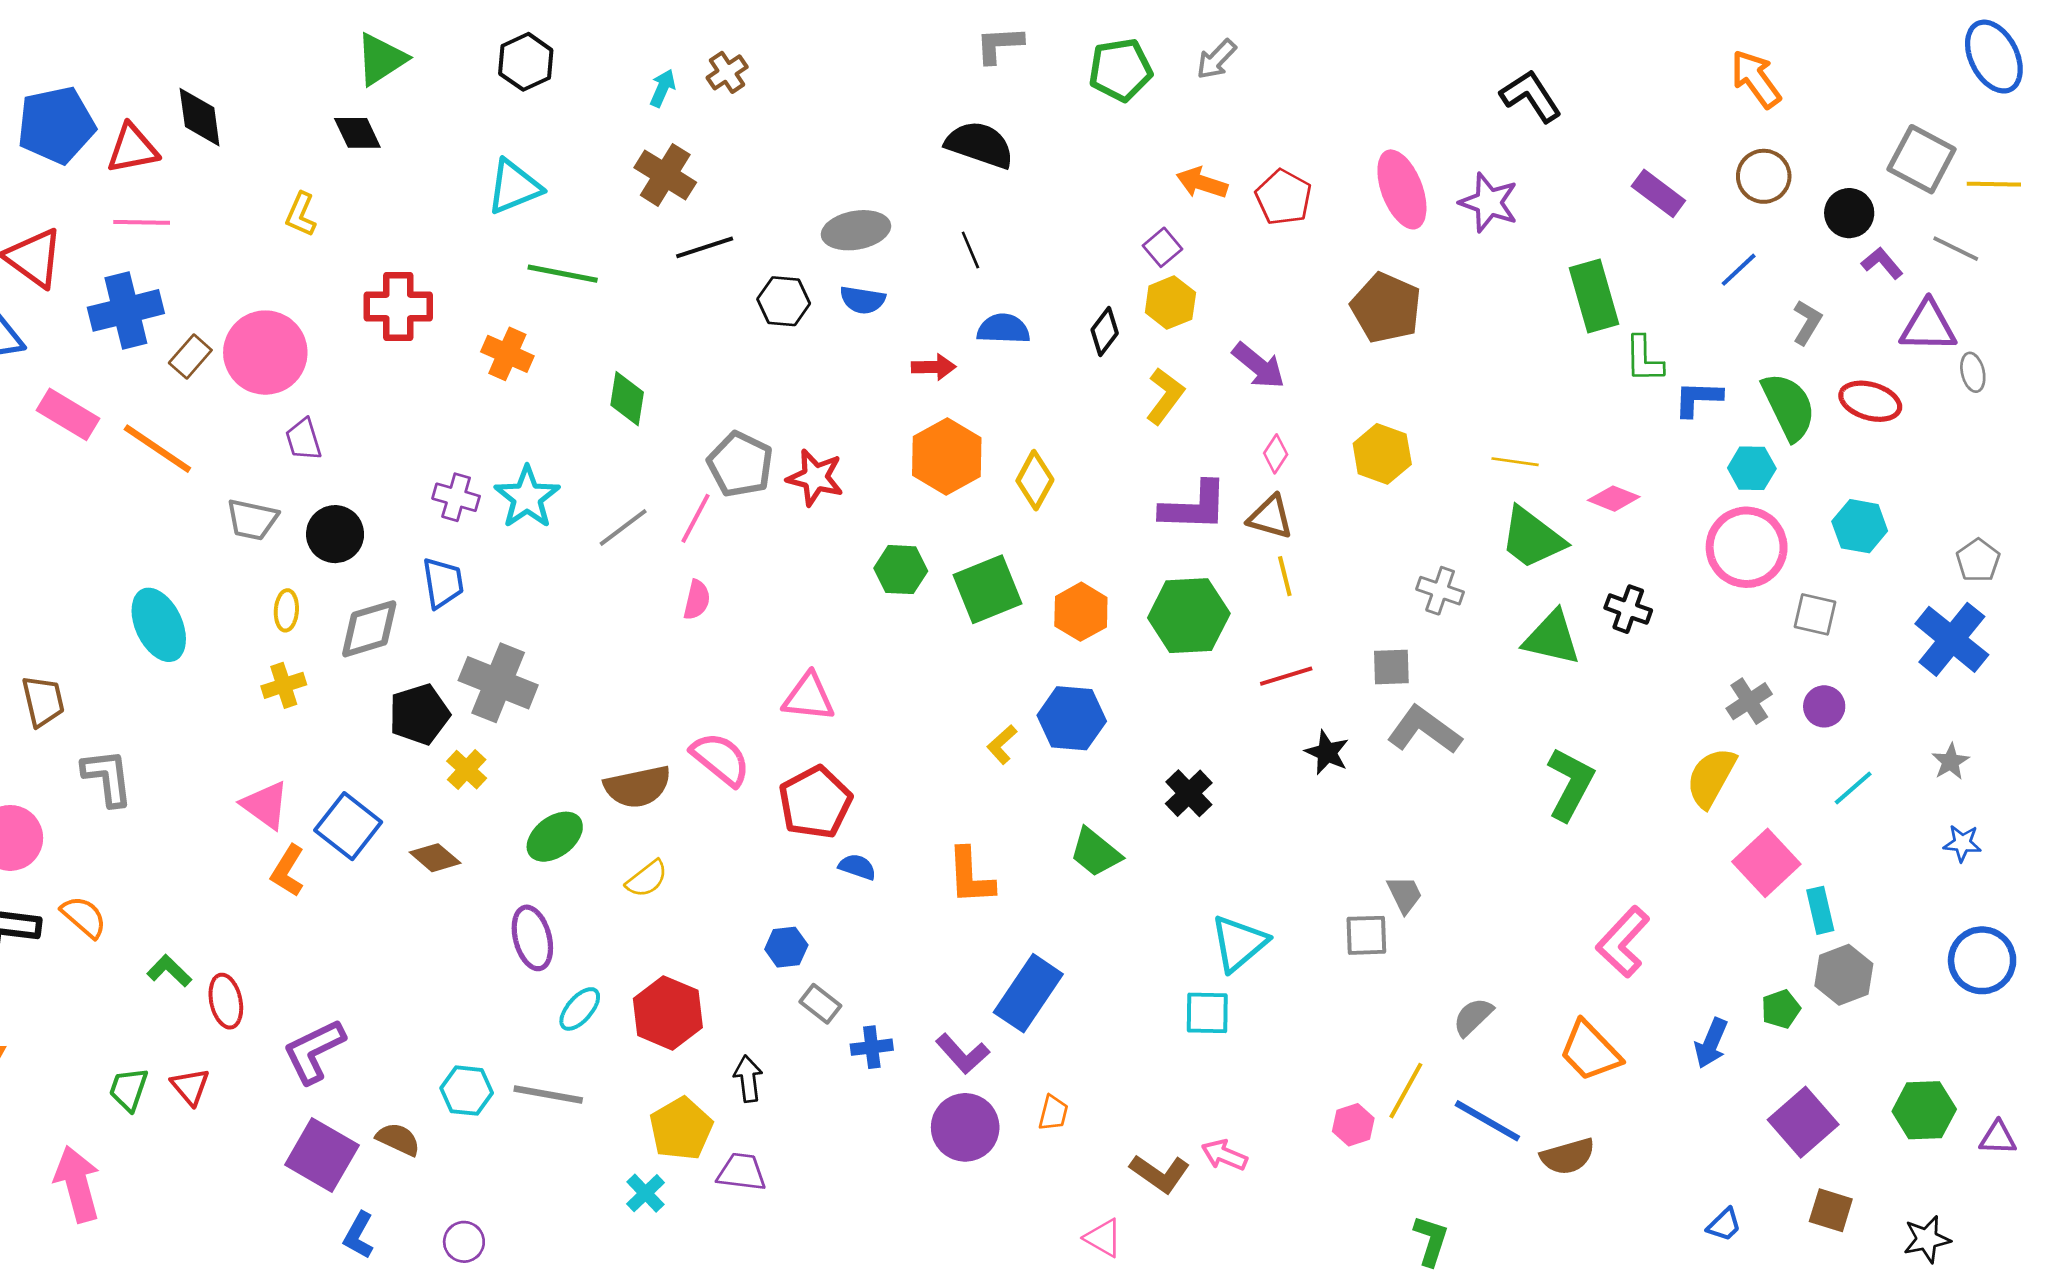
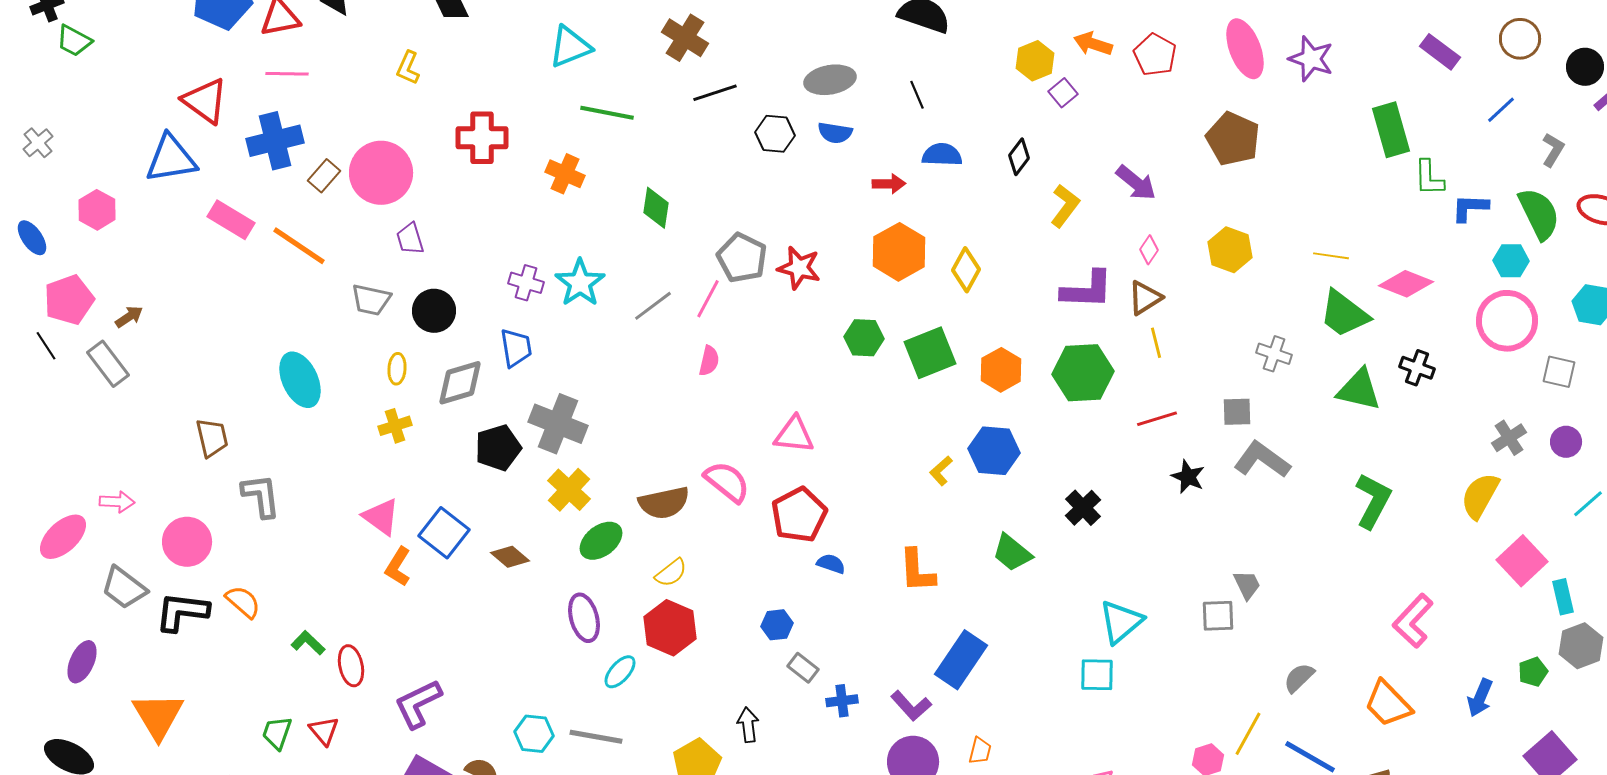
yellow hexagon: (1170, 303) -> (1035, 61), moved
pink diamond: (1614, 499) -> (1406, 284), size x1.4
brown triangle: (1270, 517) -> (1145, 298), turned -48
yellow cross: (467, 770) -> (569, 490), moved, size x1.4
red hexagon: (668, 1013) -> (670, 628), moved

